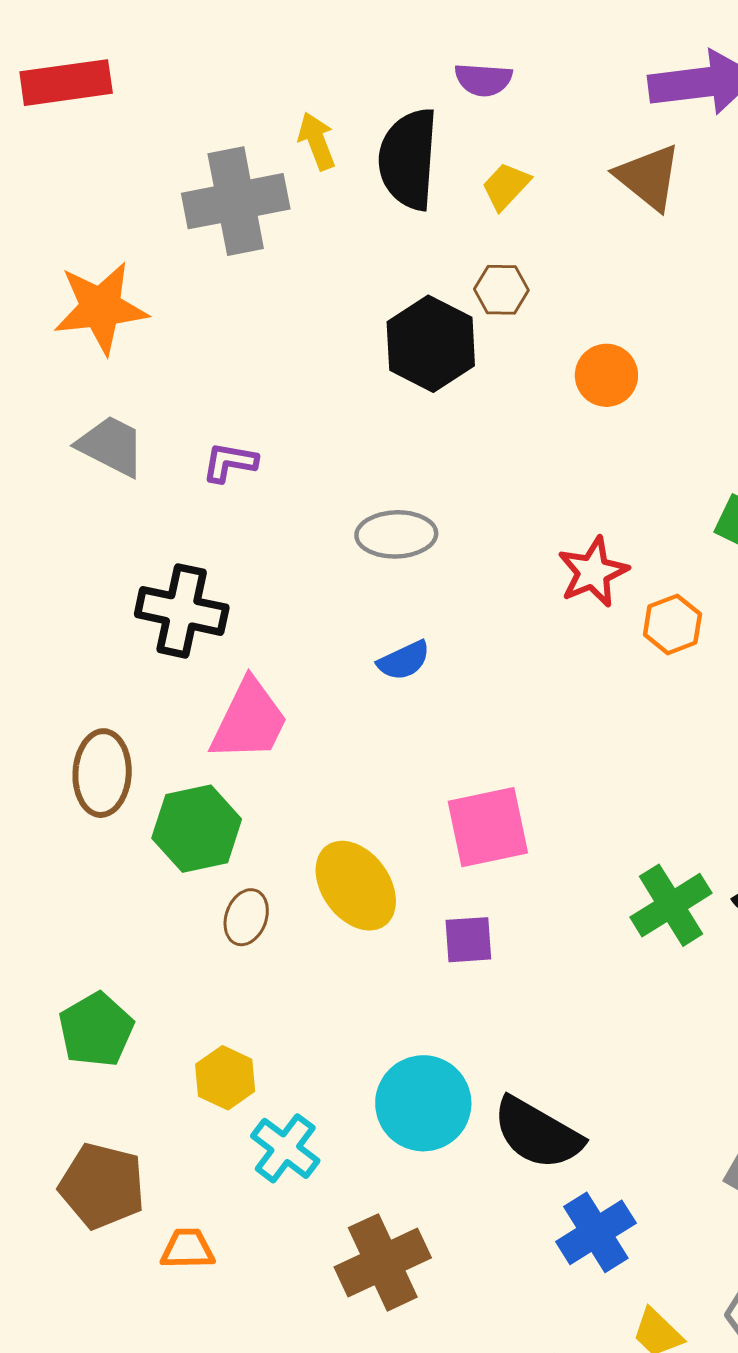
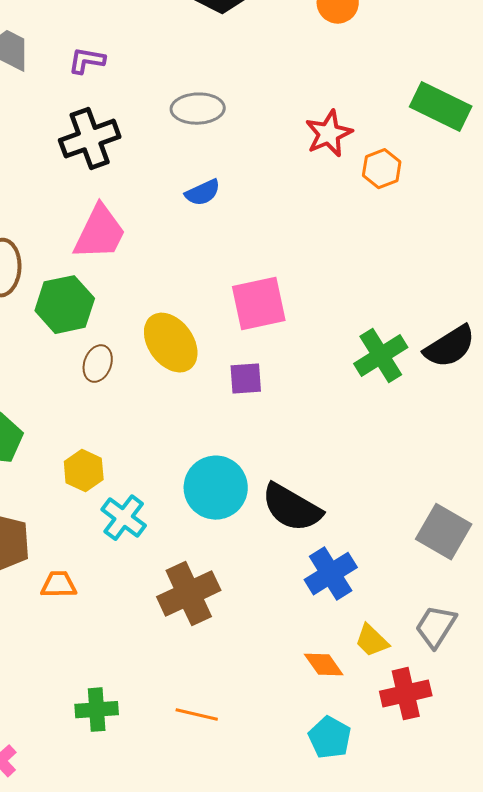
black cross: (182, 611) -> (90, 139), moved, turned -32

